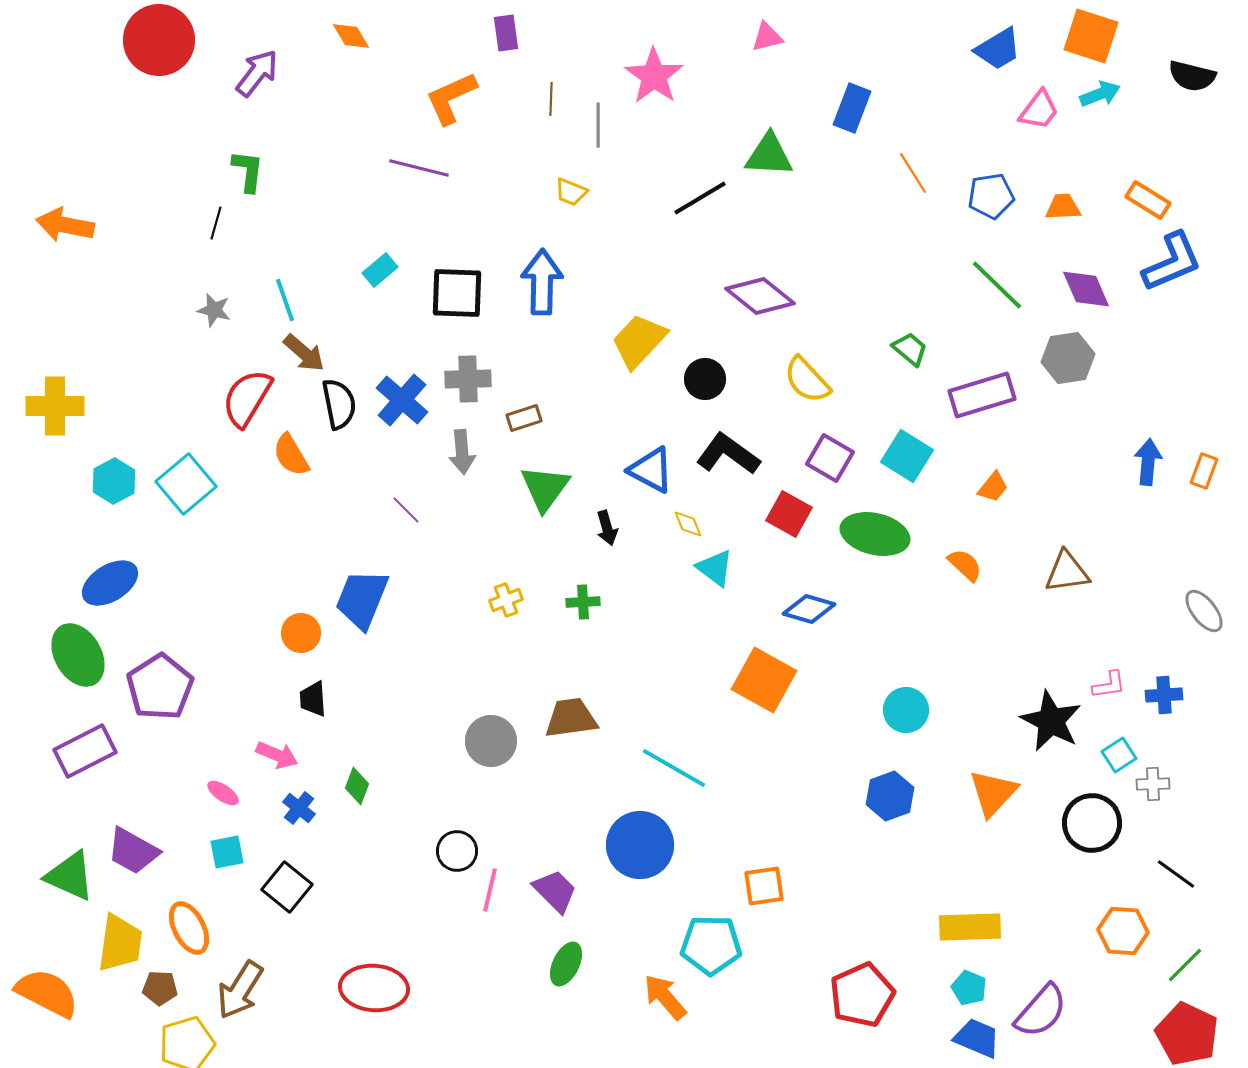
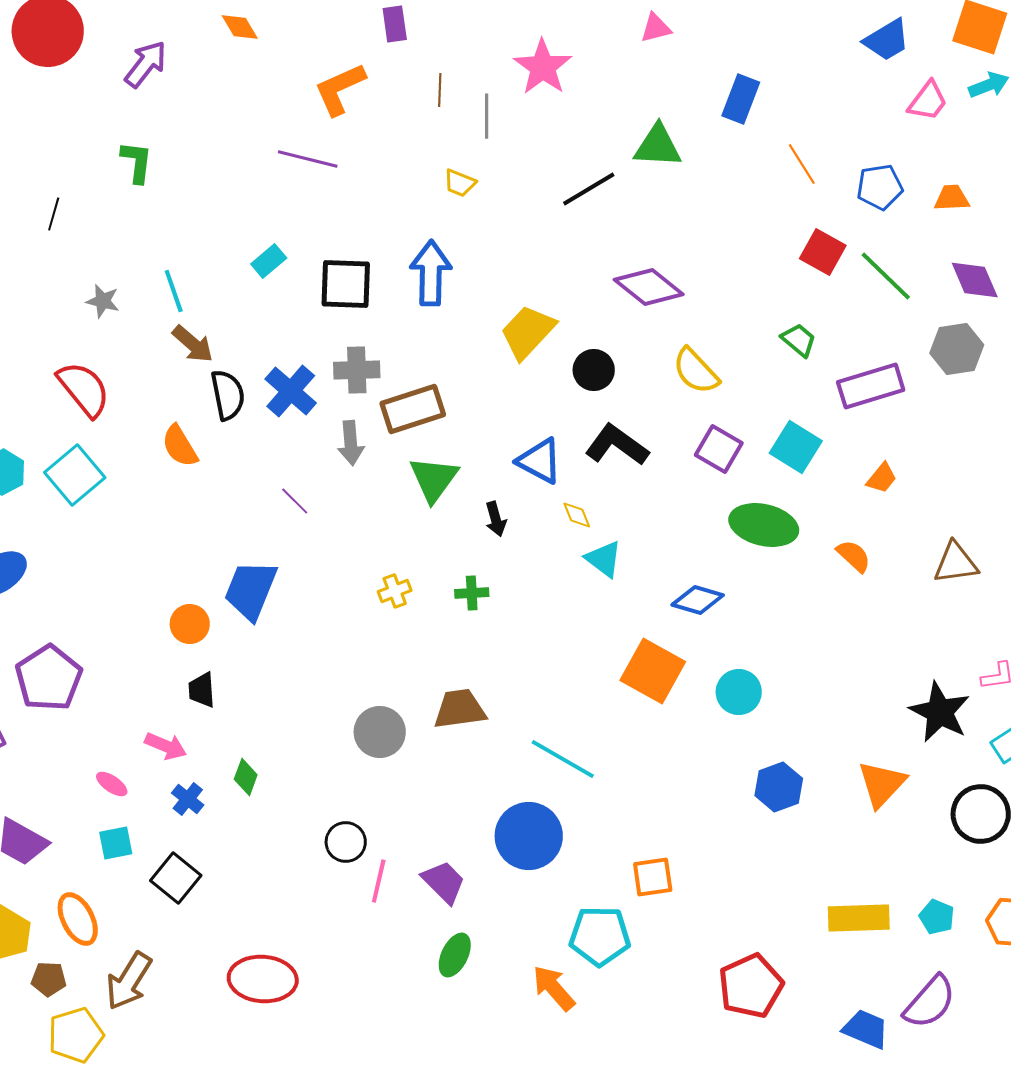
black line: (216, 223) -> (54, 214), moved
red semicircle: (247, 398) -> (84, 389), moved, turned 110
brown rectangle: (524, 418) -> (413, 409), size x1.8
red square: (789, 514) -> (823, 252), moved
cyan circle: (906, 710) -> (739, 692), moved
cyan pentagon: (969, 988) -> (937, 917), moved

